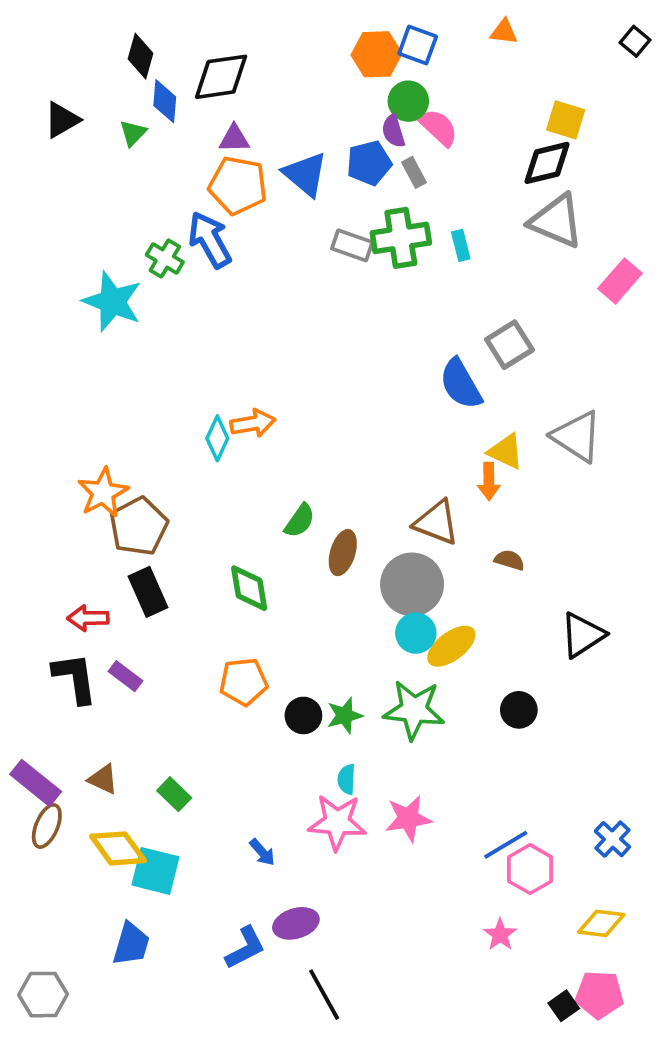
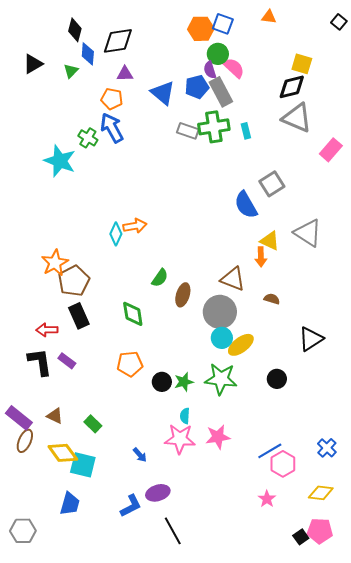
gray rectangle: (414, 172) -> (221, 92), size x1.8
orange pentagon: (238, 185) -> (112, 99), moved, size x0.7

